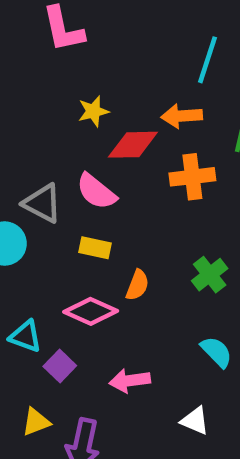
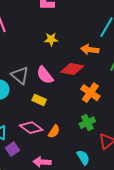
red diamond: (133, 145) -> (72, 69), moved
orange cross: (192, 177) -> (90, 93), moved, turned 30
orange semicircle: (137, 285) -> (54, 131), moved

